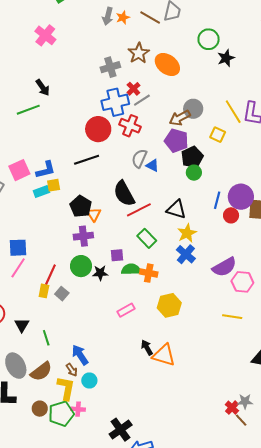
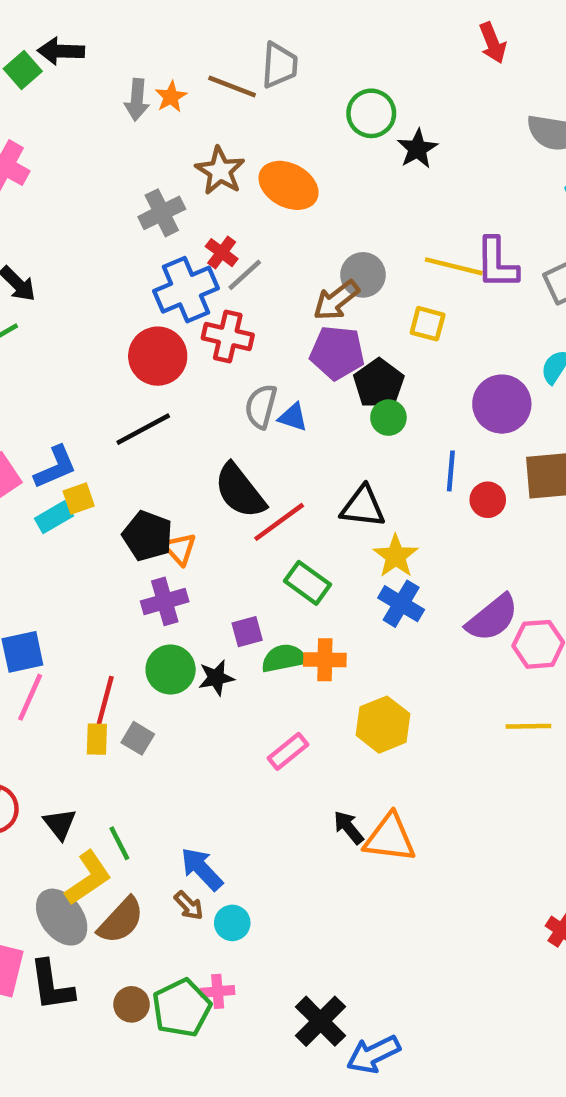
yellow line: (233, 112) -> (454, 266), turned -35
purple circle: (241, 197) -> (502, 404), moved
yellow L-shape: (66, 388) -> (88, 878), moved, turned 55

